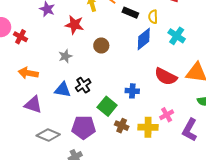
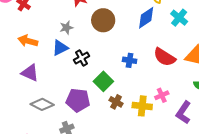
brown circle: (101, 45) -> (103, 20), size x1.5
blue triangle: (63, 90) -> (60, 48), moved, turned -42
blue cross: (132, 91) -> (130, 60), moved

